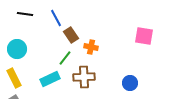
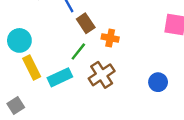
brown cross: (84, 77) -> (102, 75), turned -30
yellow rectangle: (14, 78) -> (32, 67), moved

